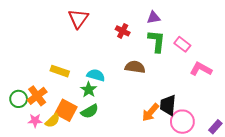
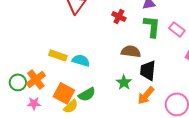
cyan semicircle: (96, 75) -> (81, 60), moved
green star: (89, 90) -> (124, 82), moved
black trapezoid: (168, 105) -> (148, 70), moved
yellow semicircle: (53, 121) -> (71, 106), moved

